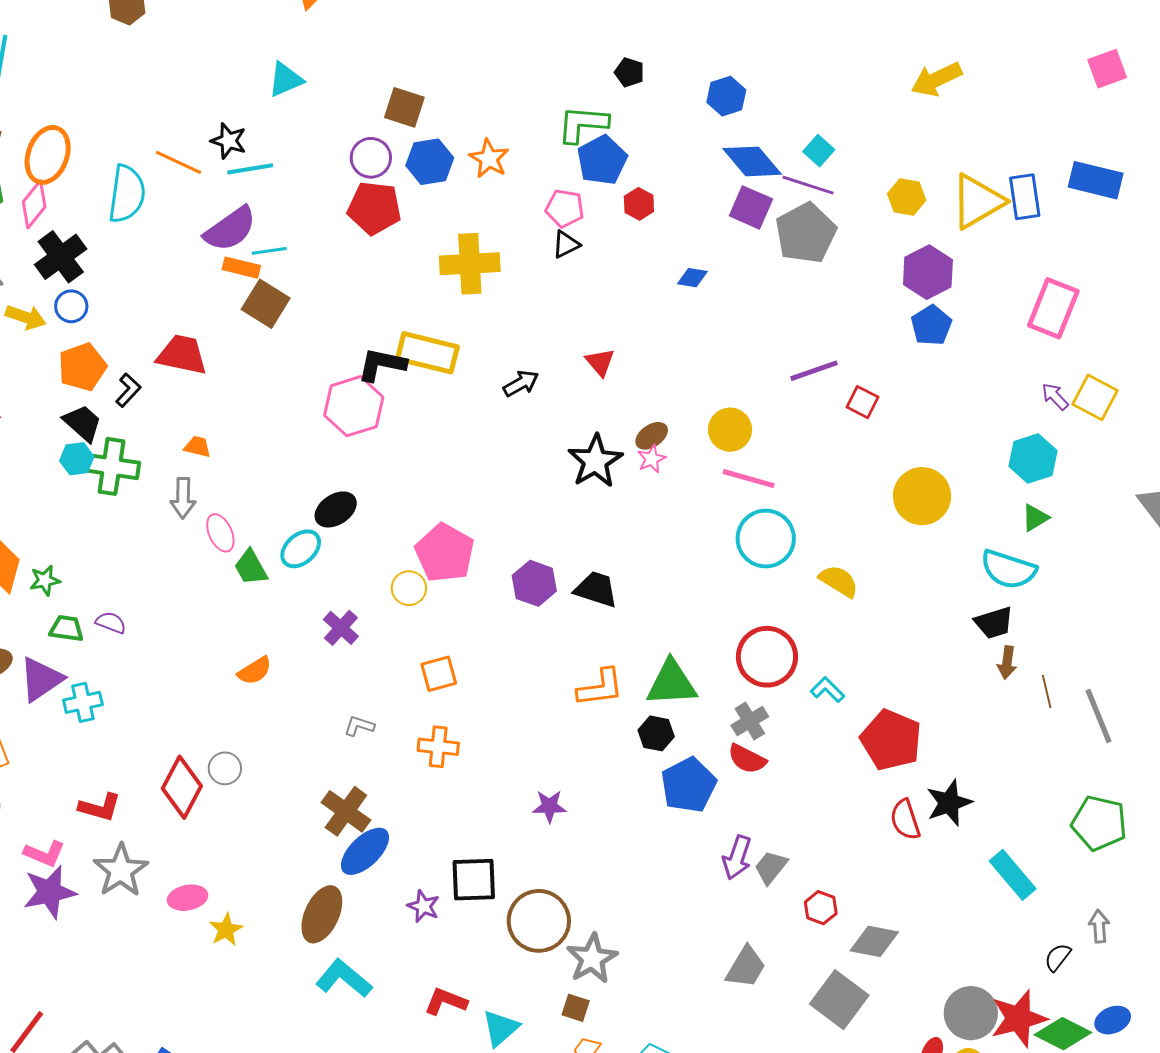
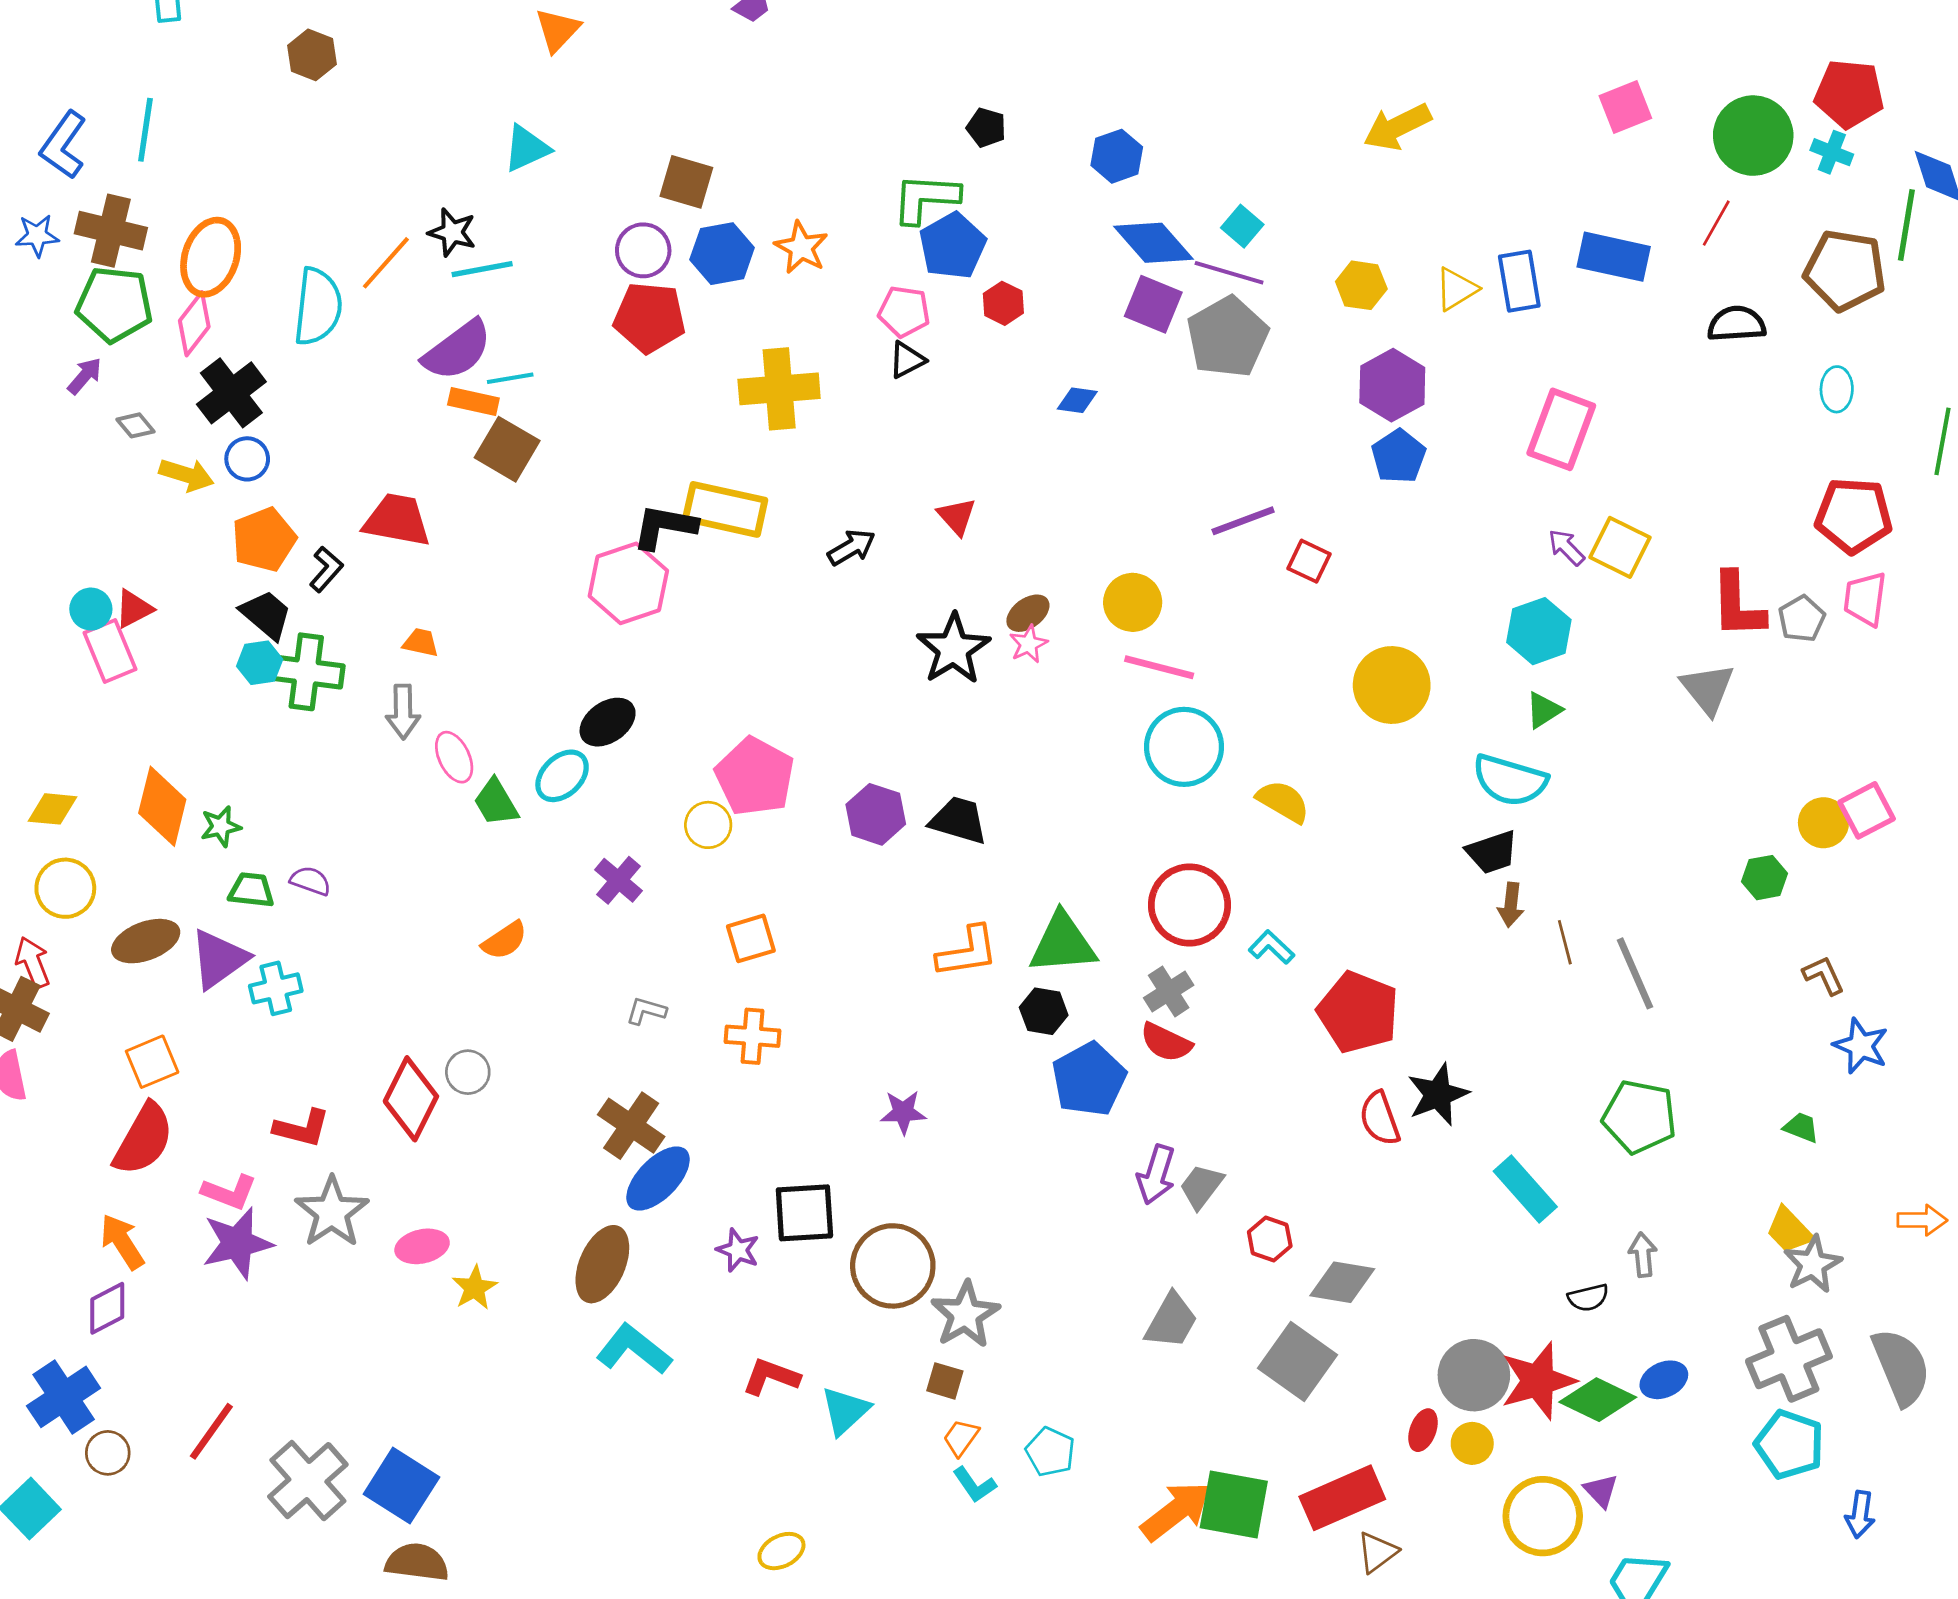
orange line: (178, 162) -> (386, 263), turned -72
yellow triangle: (977, 201) -> (1456, 289), size x0.6
black semicircle: (1058, 957) -> (1588, 1298), turned -140

